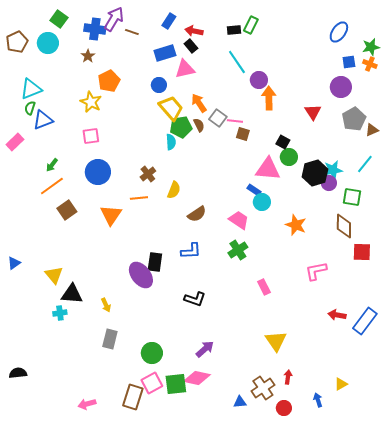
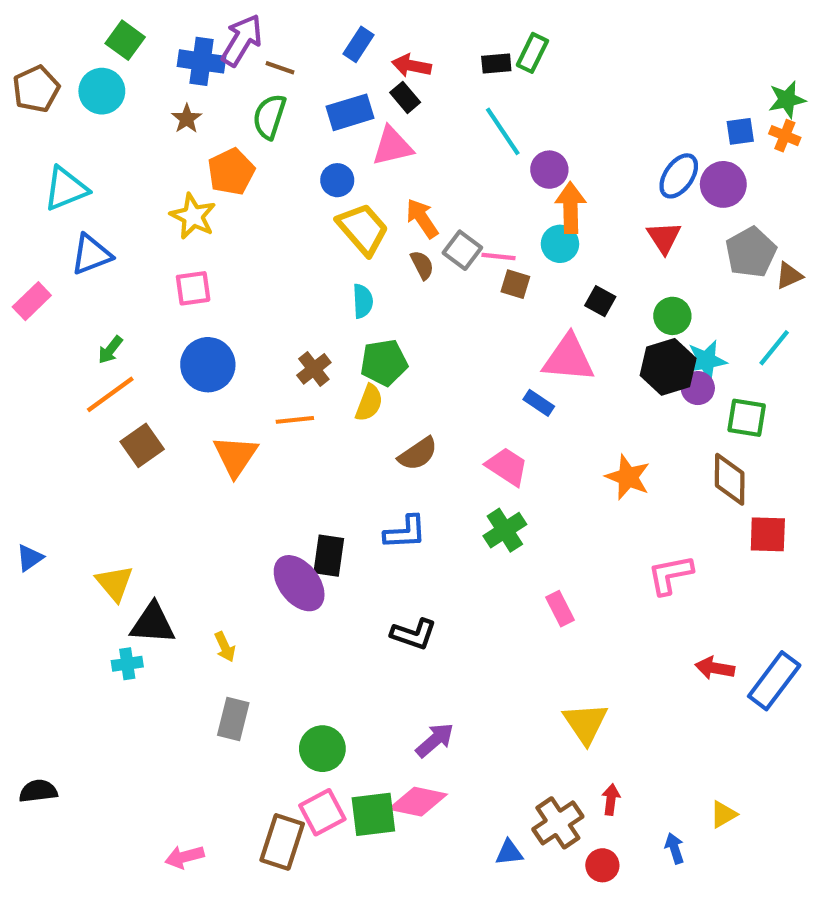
blue ellipse: (339, 32) -> (679, 176), moved
green semicircle: (30, 108) -> (269, 117), moved, size x1.5
green pentagon: (181, 127) -> (384, 363), moved
green circle: (289, 157) -> (672, 316), moved
cyan circle: (262, 202) -> (560, 244), moved

